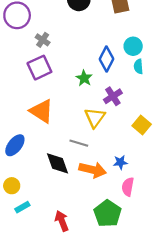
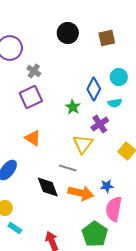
cyan semicircle: (138, 66) -> (115, 103), moved, turned -96
orange triangle: (42, 111) -> (33, 138), size x0.7
pink semicircle: (128, 187) -> (114, 209), size x1.4
cyan rectangle: (22, 207) -> (15, 228), turned 64

